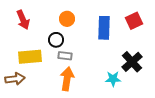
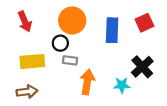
orange circle: (67, 19) -> (72, 20), size x1.6
brown arrow: (15, 79) -> (27, 92), moved
orange arrow: (67, 79) -> (87, 82), moved

